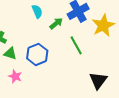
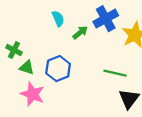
green line: (76, 45) -> (115, 73), moved, turned -48
pink star: (15, 76) -> (33, 94), size x1.5

